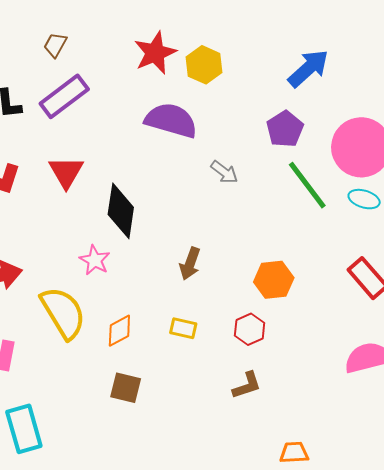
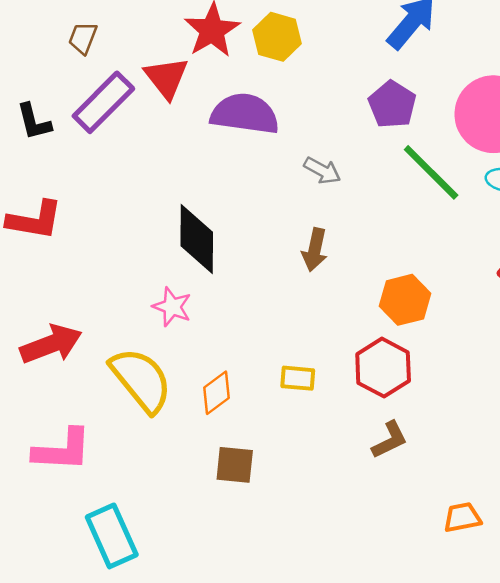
red triangle: (66, 172) -> (166, 78), moved
brown arrow: (190, 264) -> (315, 250), moved
red hexagon: (250, 329) -> (383, 368), size x1.4

